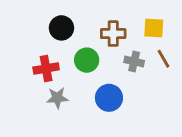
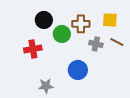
brown line: (163, 59) -> (117, 42), turned -32
green circle: (87, 60) -> (62, 34), moved
gray star: (57, 98) -> (46, 86), moved

